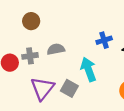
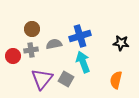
brown circle: (31, 21) -> (32, 29), moved
blue cross: (104, 40) -> (80, 36), moved, size x1.5

